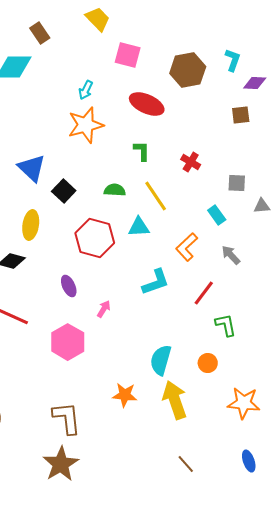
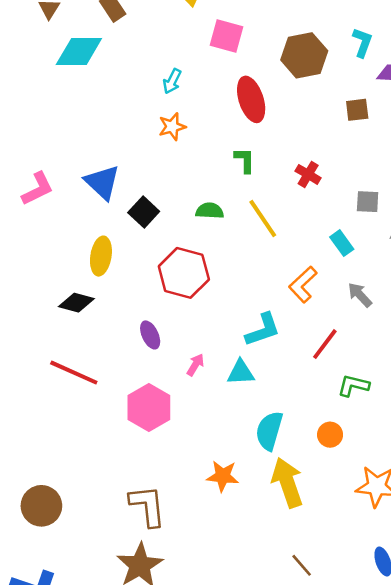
red ellipse: (147, 104) -> (251, 99), turned 48
brown square: (241, 115) -> (357, 110), moved
orange star: (86, 125) -> (172, 127), size x0.6
cyan triangle: (139, 227) -> (241, 373), moved
green L-shape: (226, 325) -> (353, 385), turned -65

